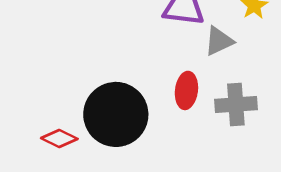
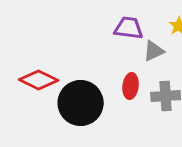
red diamond: (59, 138) -> (39, 80), moved, size x1.5

